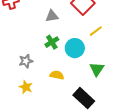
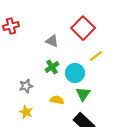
gray triangle: (52, 16) -> (52, 41), turned 32
green triangle: (97, 69) -> (83, 94), moved

